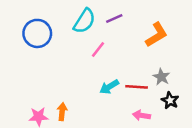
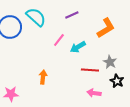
cyan semicircle: (84, 21) -> (36, 17), moved, turned -80
cyan arrow: (109, 87) -> (78, 47), moved
orange arrow: (62, 112) -> (43, 77), moved

